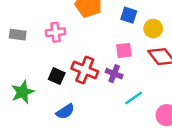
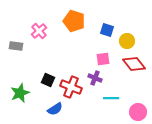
pink cross: (56, 32) -> (39, 31), moved, turned -35
red cross: (85, 70) -> (71, 87), moved
cyan line: (134, 98) -> (111, 98), turned 35

